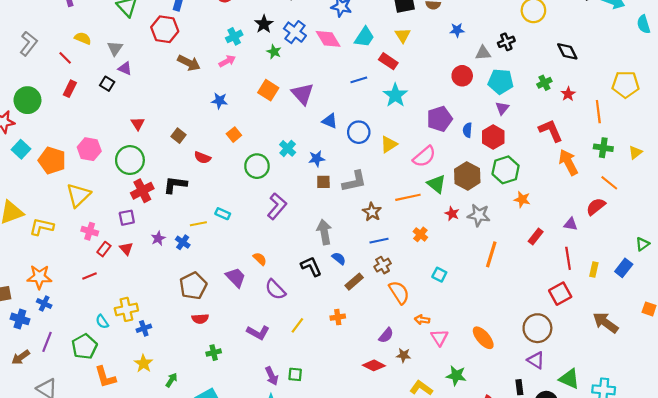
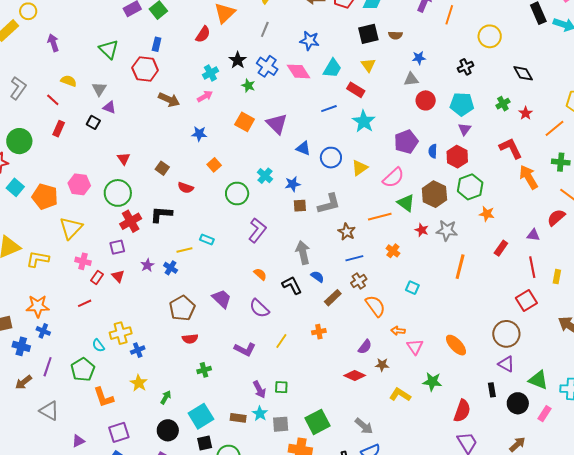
gray triangle: (483, 53) -> (411, 79), moved
orange line: (598, 112) -> (555, 128), turned 60
orange semicircle: (260, 259) -> (260, 274), moved

